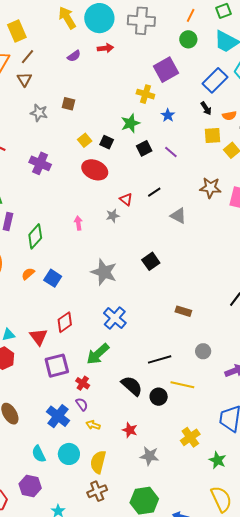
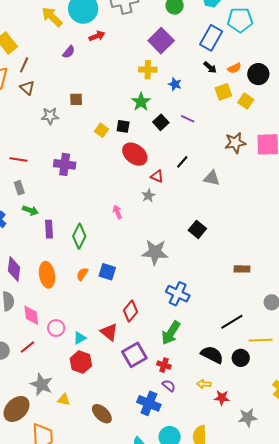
red ellipse: (95, 170) -> (135, 154), moved, turned 30
yellow arrow: (93, 425) -> (204, 384), moved

